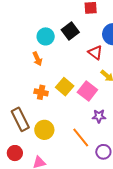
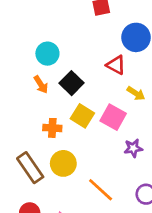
black square: (70, 31) -> (72, 83), moved
yellow circle: (44, 130) -> (63, 163), moved
orange line: (81, 137) -> (101, 190), moved

